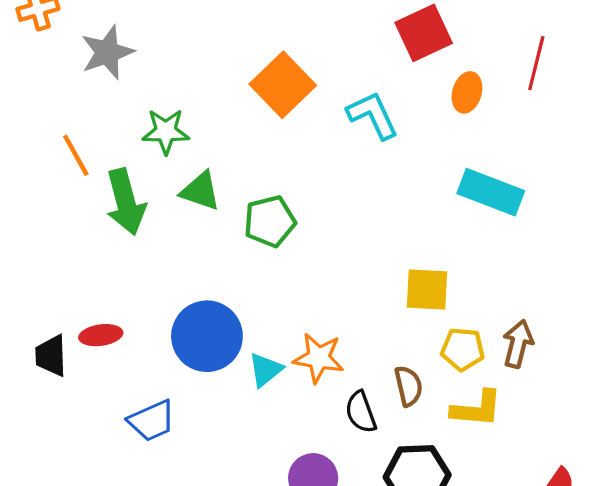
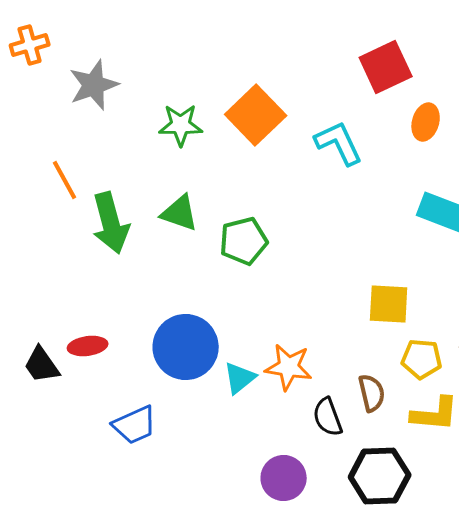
green star: (166, 131) -> (181, 125), moved
black trapezoid: (51, 356) -> (42, 365), turned -33

